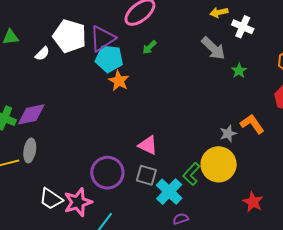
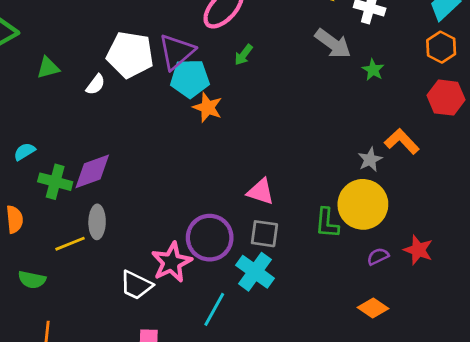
green L-shape: (191, 174) -> (327, 223), turned -30
cyan cross: (169, 192) -> (255, 272), moved
pink star: (78, 202) -> (172, 262), moved
purple semicircle: (181, 219) -> (378, 256), moved

